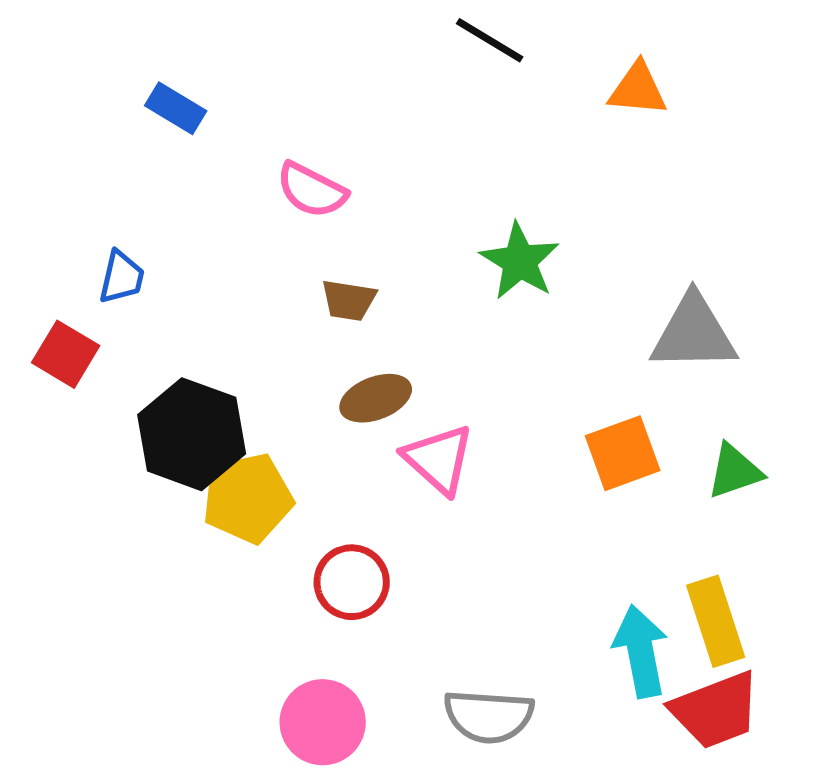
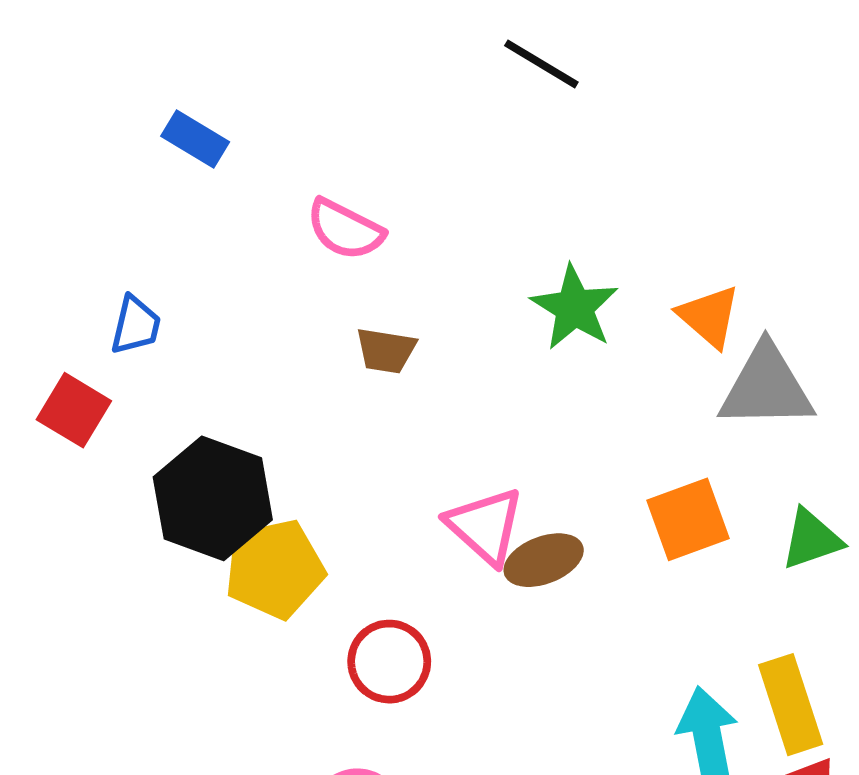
orange triangle: (638, 89) -> (709, 316), moved, turned 36
brown ellipse: (376, 398) -> (544, 560), moved

